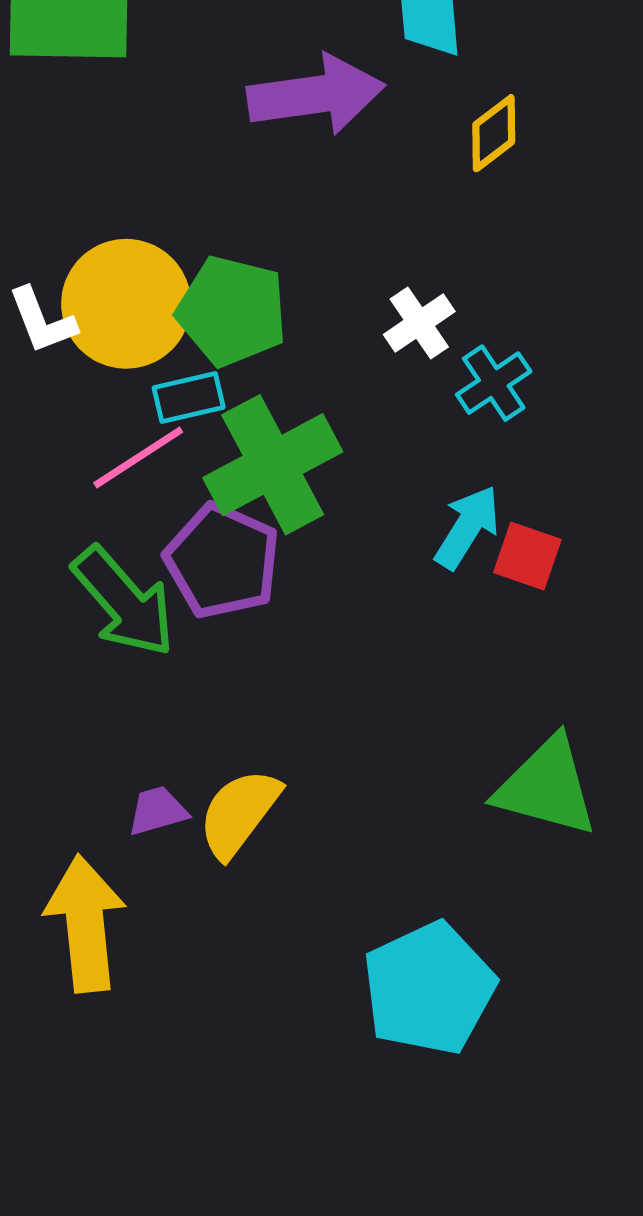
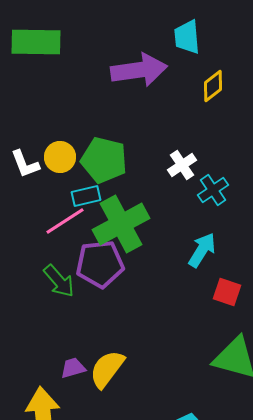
yellow circle: (126, 304) -> (60, 157), size x0.6
red square: (527, 556) -> (227, 292), moved
purple pentagon: (222, 561) -> (100, 264), turned -30
green arrow: (124, 602) -> (59, 281), size x0.7

